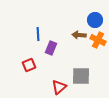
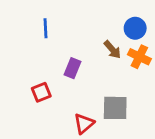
blue line: (38, 34) -> (45, 28), moved
brown arrow: (79, 35) -> (112, 50), turned -136

